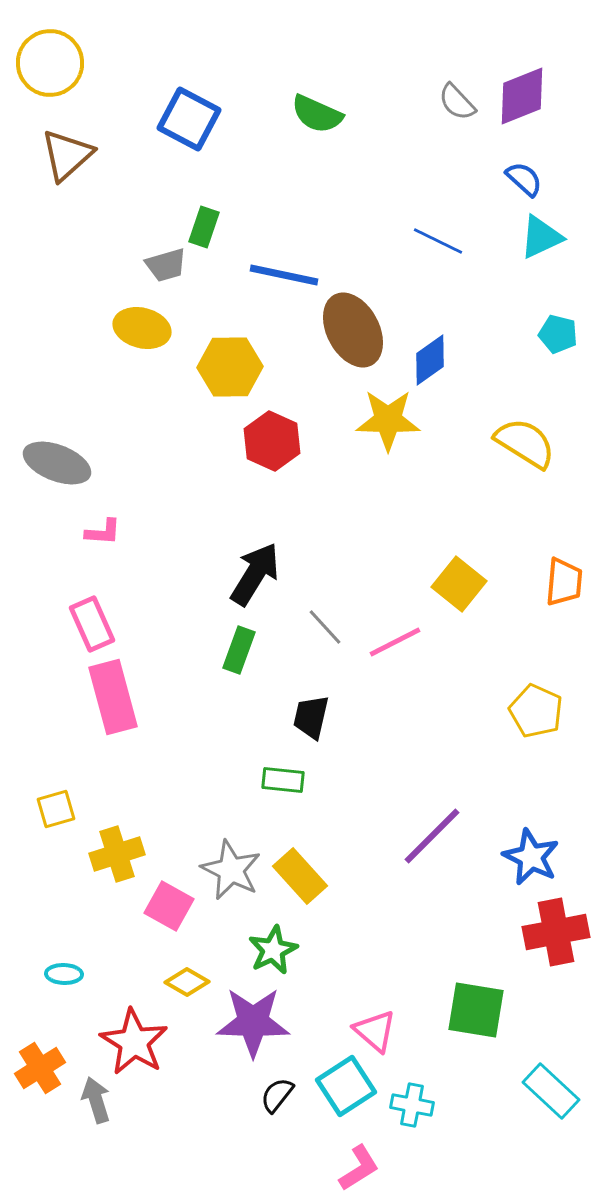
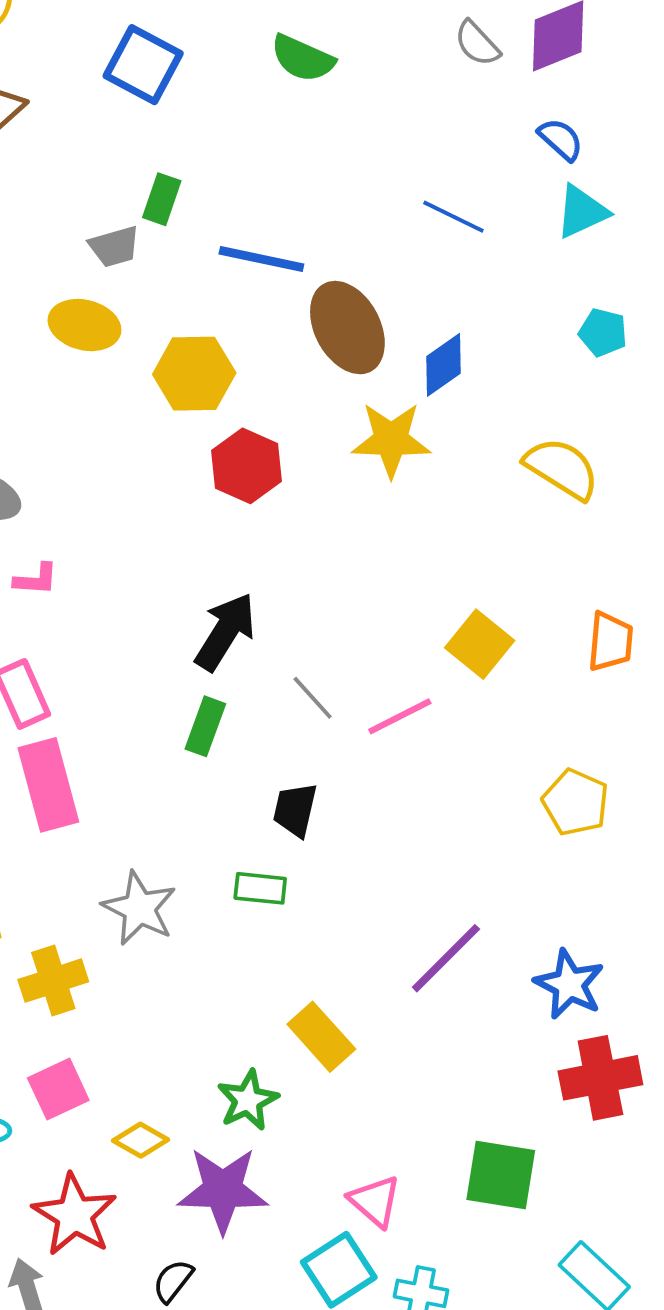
gray star: (231, 870) -> (139, 908), moved
yellow rectangle: (300, 876) -> (321, 1037), moved
pink square: (169, 906) -> (58, 1089), moved, turned 36
black semicircle: (277, 1095) -> (173, 1281), moved

